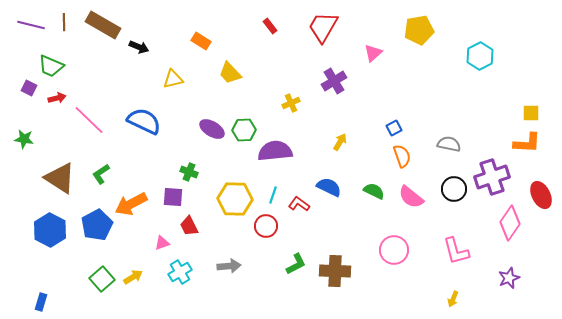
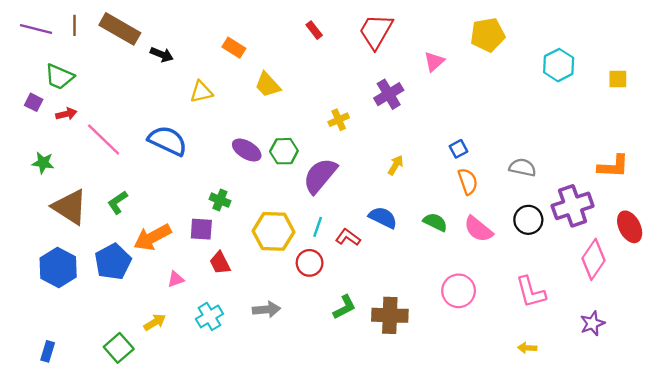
yellow square: (531, 113) -> (618, 79), moved
green star: (24, 139) -> (43, 163), moved
purple semicircle: (275, 151) -> (320, 176), turned -44
pink triangle: (162, 243) -> (176, 279), moved
green square: (102, 279) -> (119, 348), moved
yellow arrow: (453, 299) -> (527, 348), turned 70

